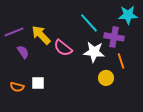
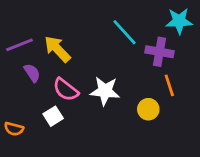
pink semicircle: (63, 48) -> (66, 90), moved
white star: (94, 52) -> (105, 91), moved
white square: (38, 83) -> (53, 116), turned -32
orange semicircle: (17, 87) -> (14, 129), moved

